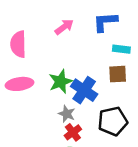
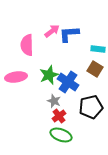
blue L-shape: (105, 22) -> (69, 34), moved
pink semicircle: (18, 44) -> (27, 45), moved
brown square: (118, 74) -> (95, 69), turned 35

